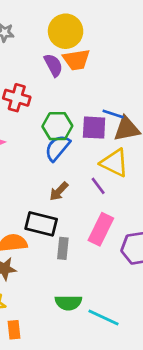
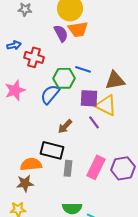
blue line: (113, 114) -> (83, 69), moved
purple square: (94, 128) -> (89, 98), moved
blue semicircle: (57, 148) -> (50, 94), moved
pink rectangle: (101, 229) -> (96, 167), moved

